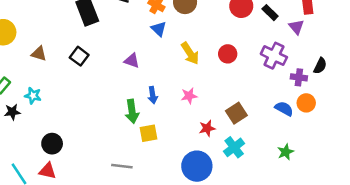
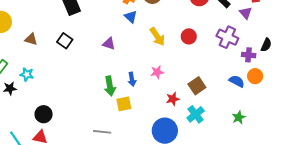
blue arrow: (153, 95) -> (132, 79), moved

